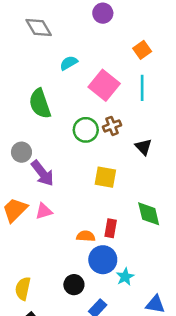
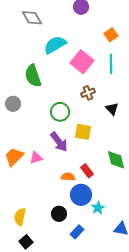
cyan semicircle: (69, 63) -> (55, 45), size x1.6
green circle: (86, 130) -> (60, 112), moved
gray circle: (21, 152) -> (13, 104), moved
purple arrow: (42, 173) -> (59, 142), moved
red rectangle: (111, 228) -> (87, 171), turned -48

